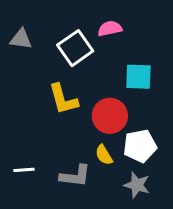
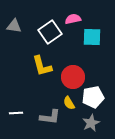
cyan square: (138, 77) -> (92, 37), moved
gray star: (137, 185) -> (91, 123), turned 30

